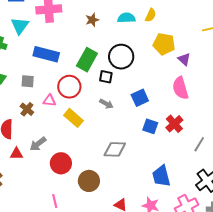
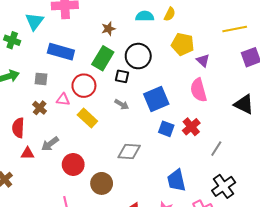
brown star: (92, 20) -> (108, 29), moved
blue square: (140, 98) -> (156, 99), size x1.4

